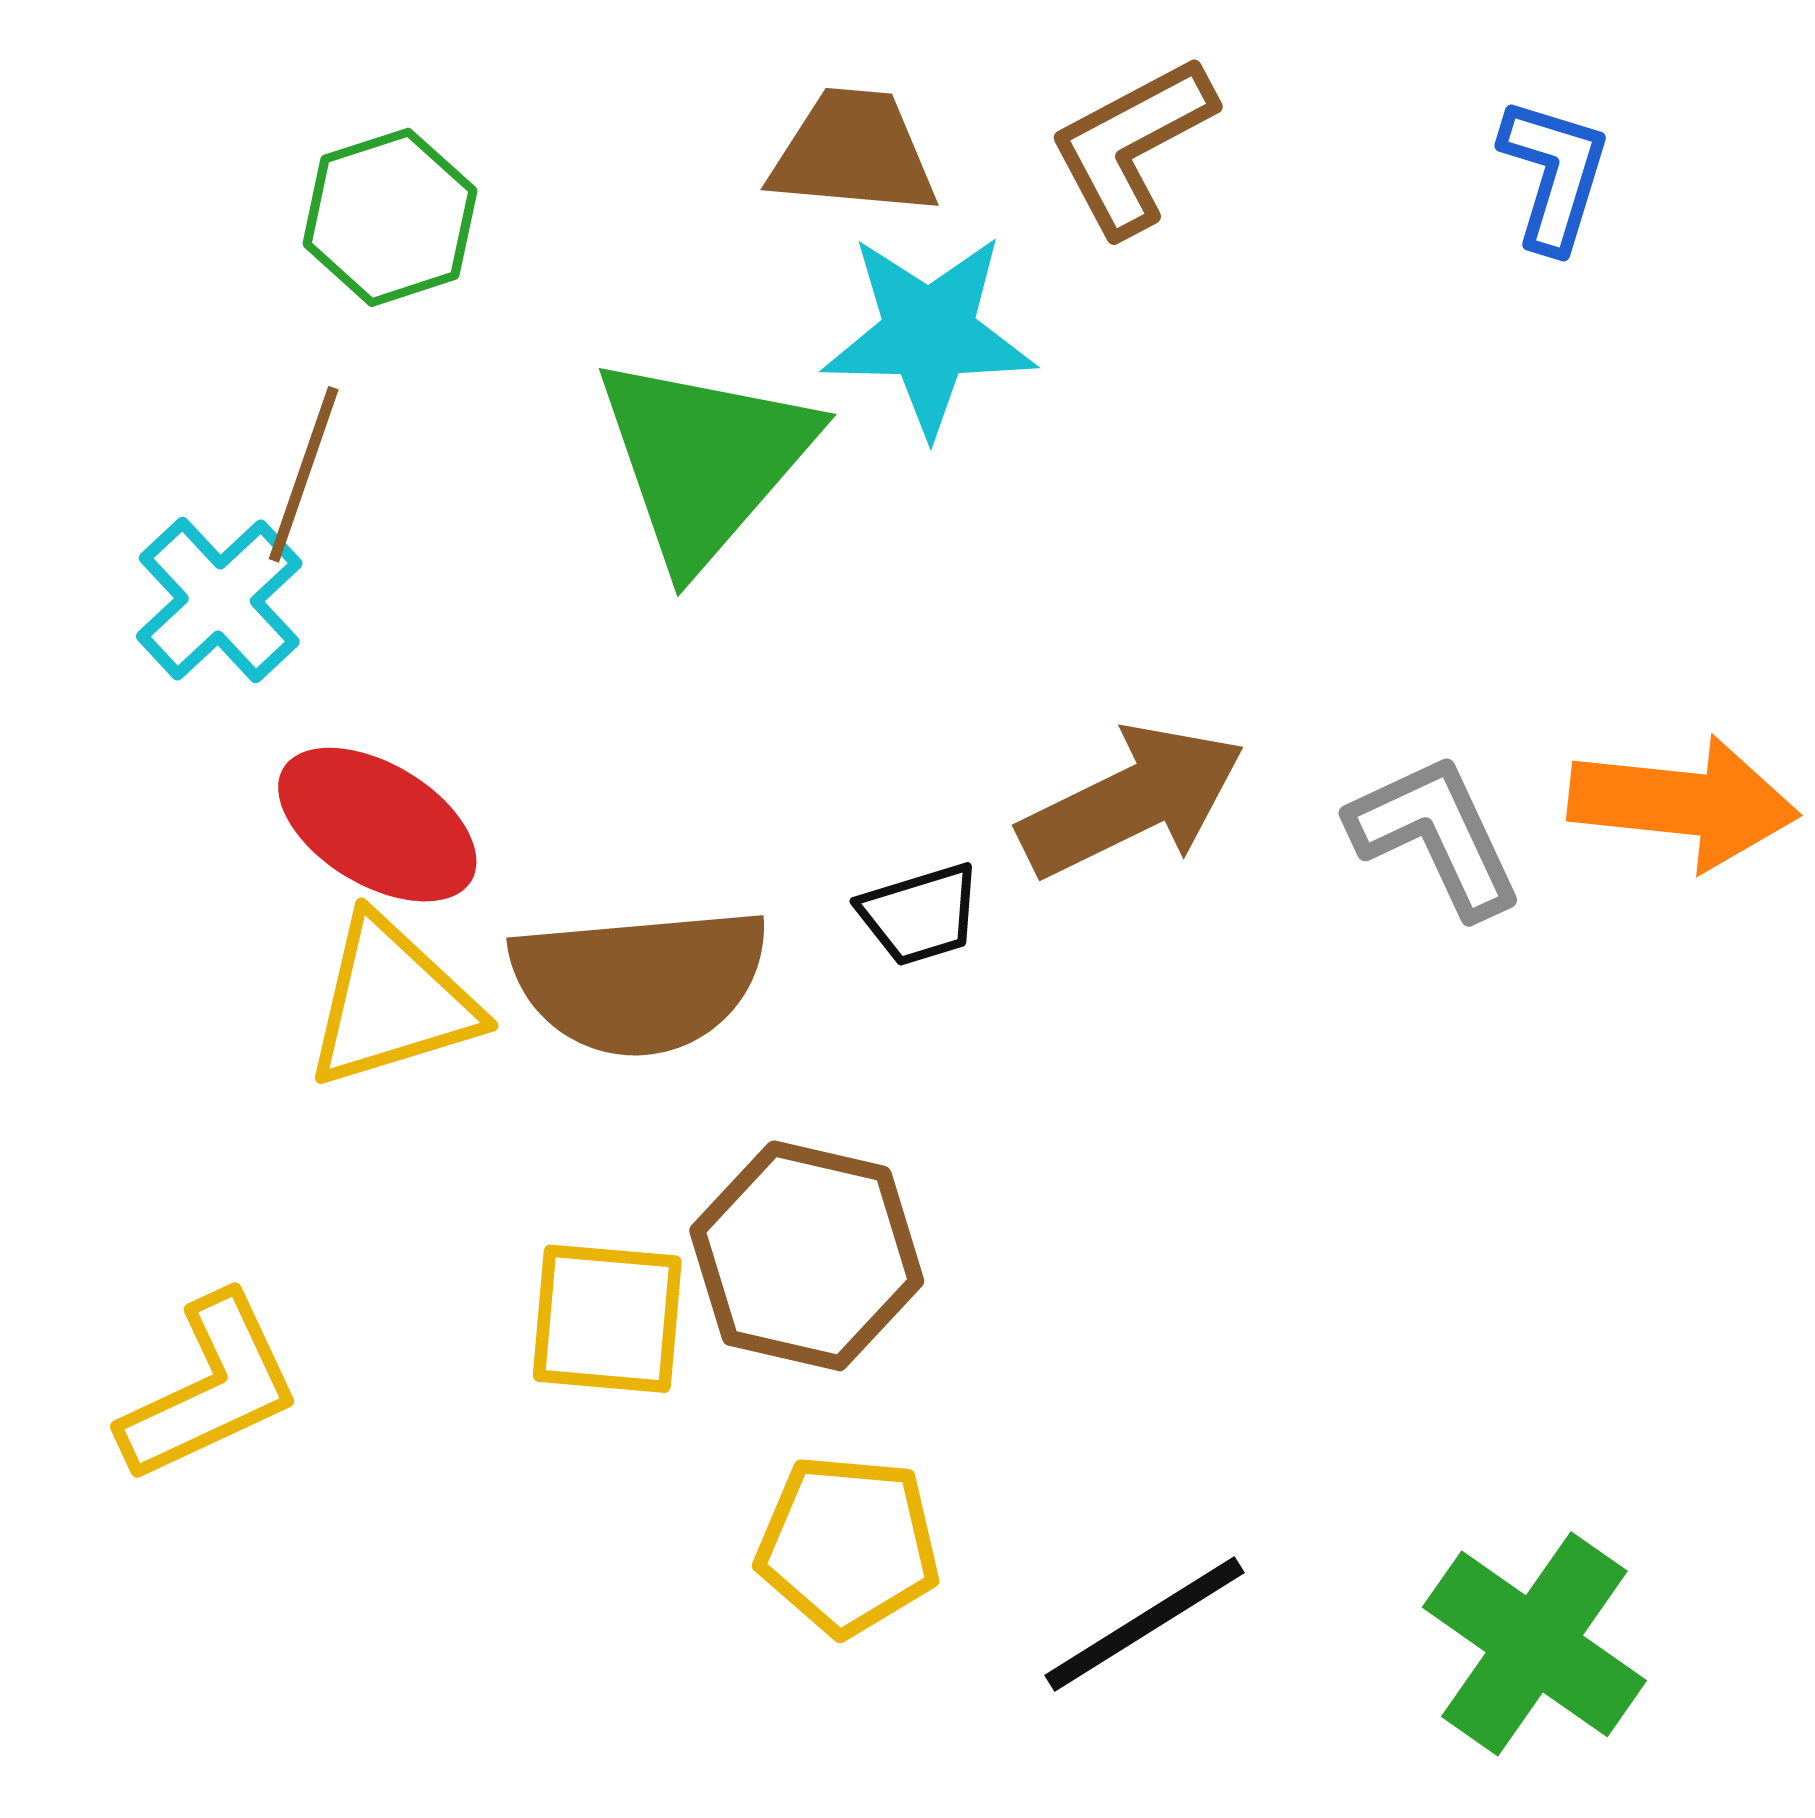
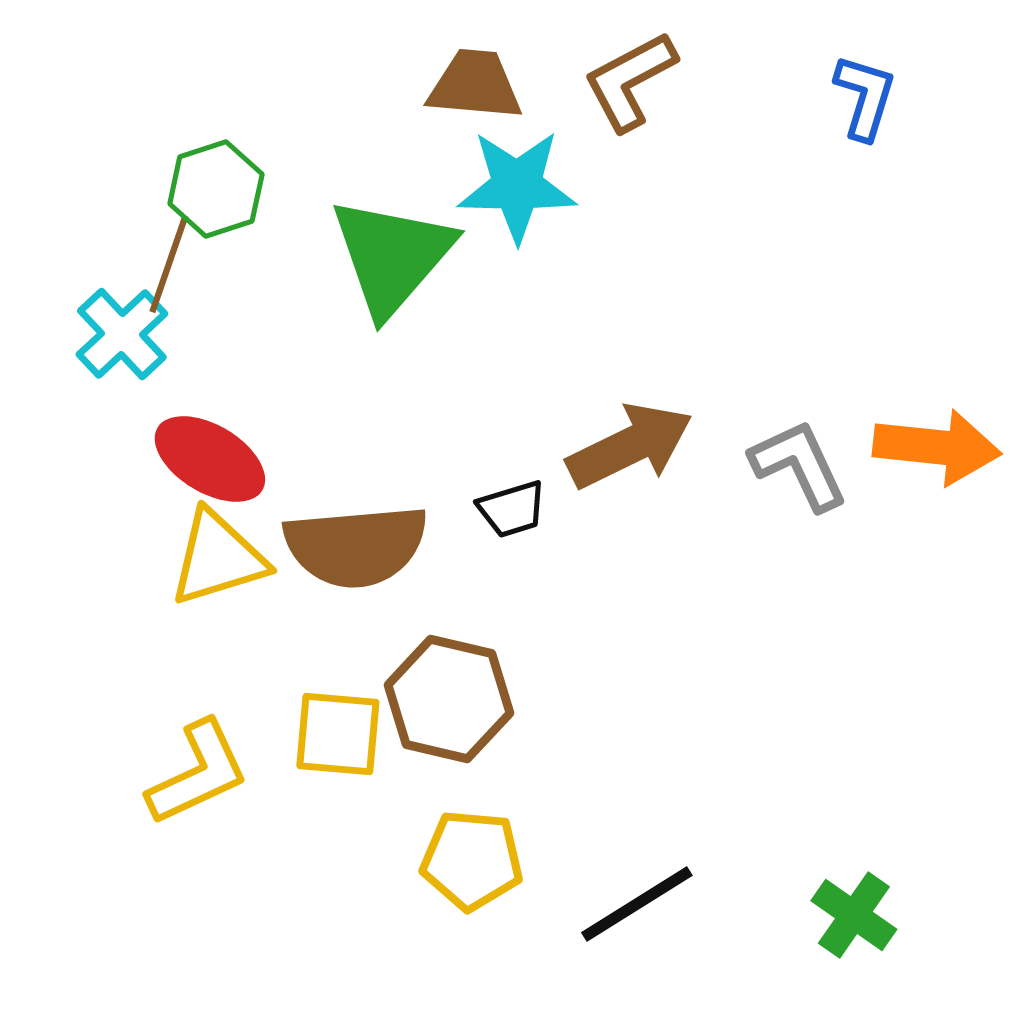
green hexagon: (390, 217) -> (216, 189), moved
yellow L-shape: (210, 1389) -> (198, 773), moved
green cross: (1534, 1644) -> (854, 915), size x0.7

